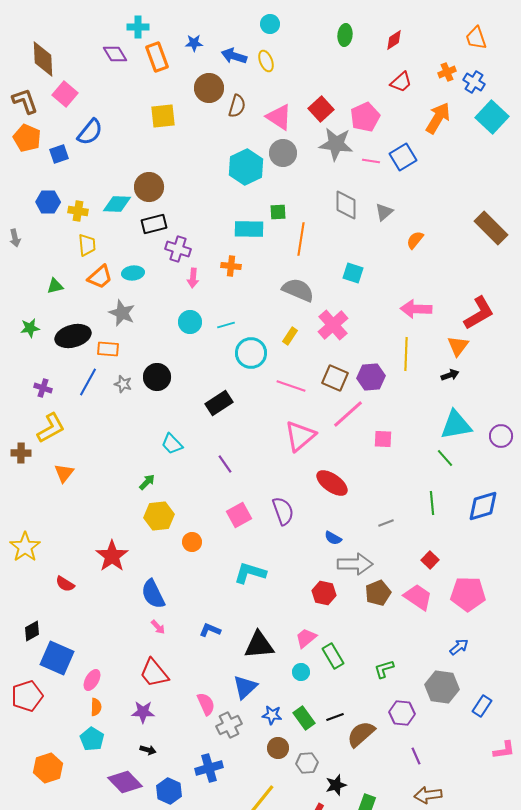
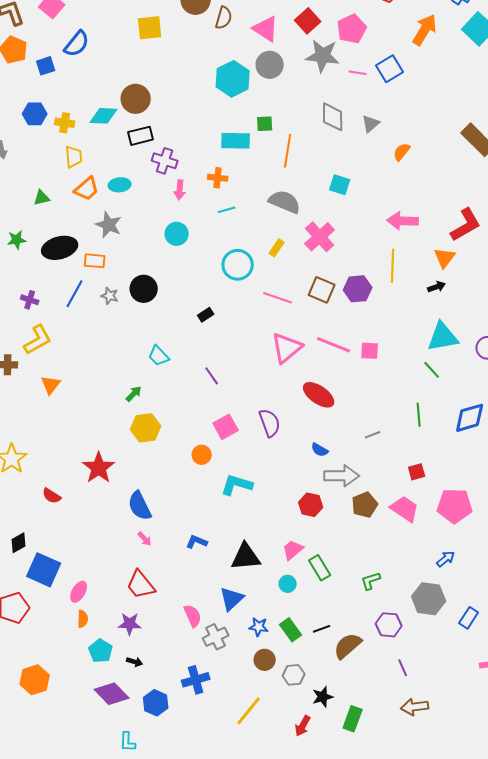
cyan line: (226, 325) -> (227, 210), moved
black rectangle: (219, 403) -> (206, 315), size x0.6
pink line: (348, 414) -> (334, 345), moved, turned 64
orange circle: (192, 542) -> (202, 455), moved
red square: (430, 560) -> (417, 472), turned 30
cyan pentagon: (92, 739) -> (101, 651), moved

